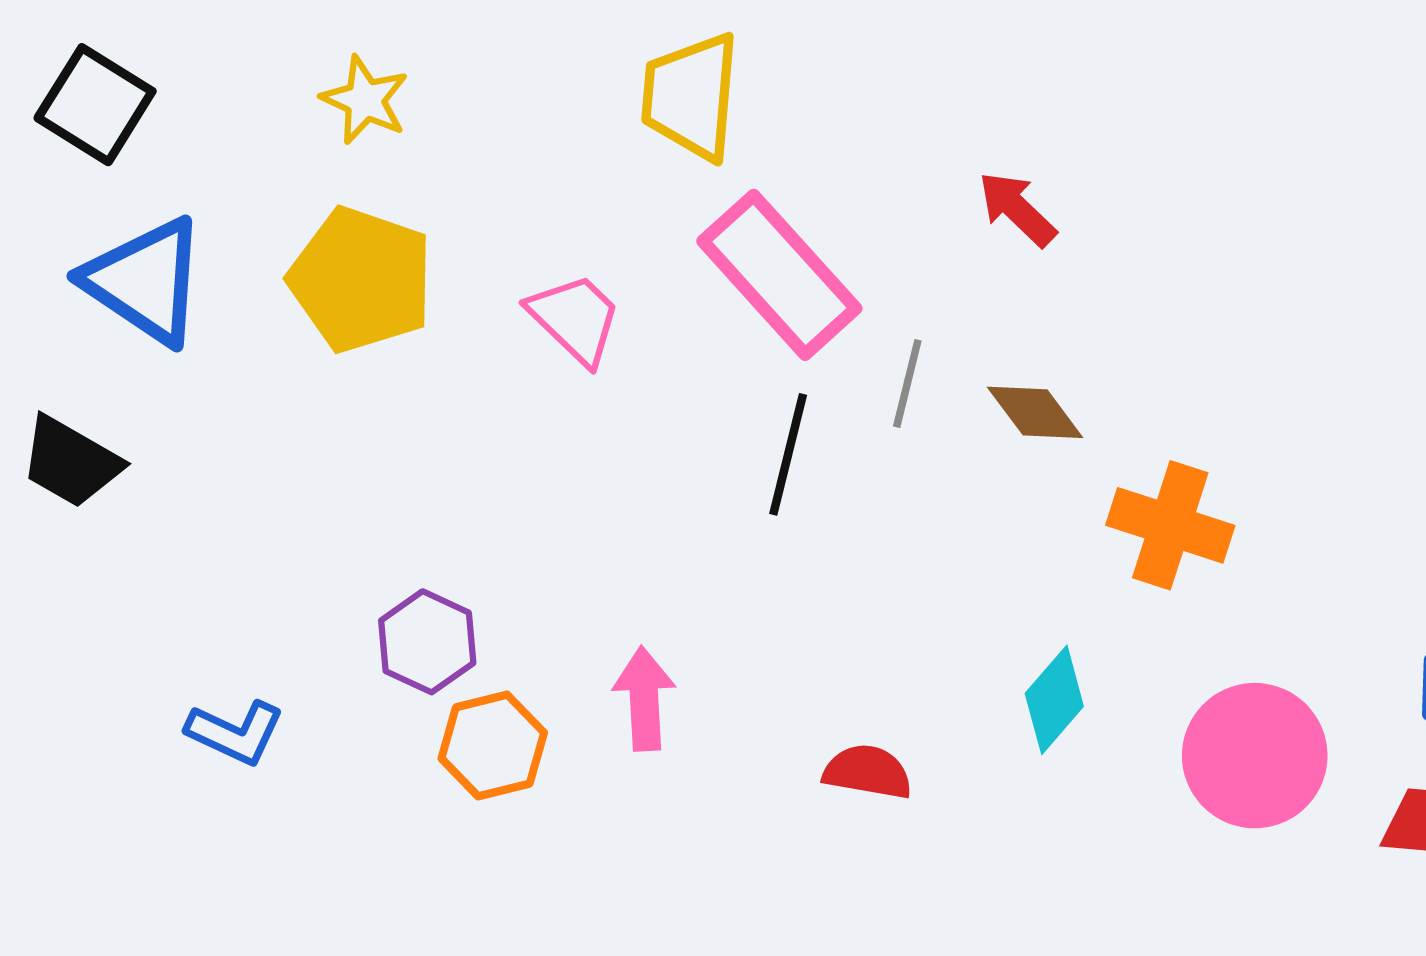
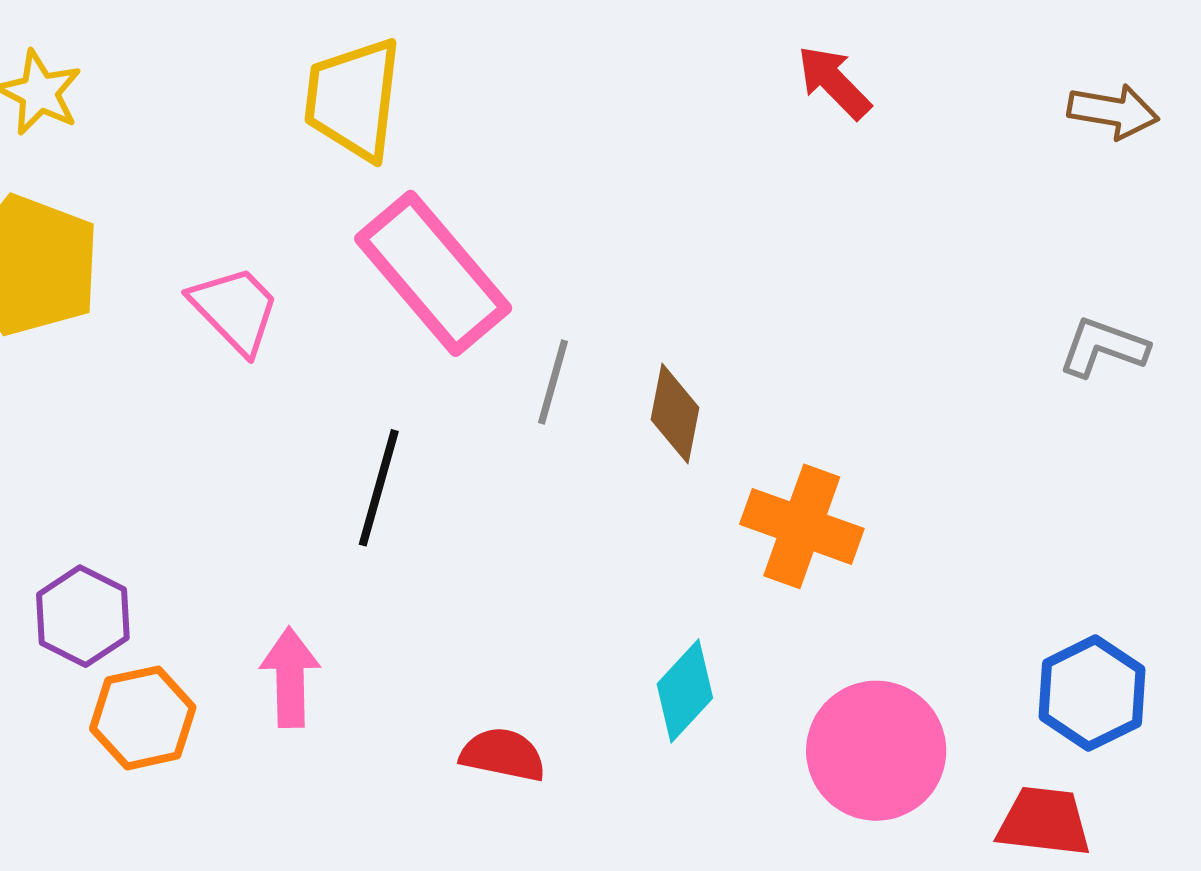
red arrow: (1017, 209) -> (834, 82), moved
brown diamond: (1035, 412) -> (675, 414), turned 46
black line: (788, 454) -> (379, 488), moved

